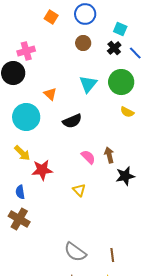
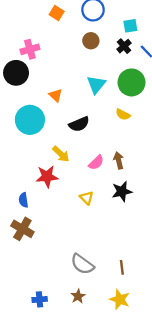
cyan square: (120, 29) -> (130, 26), turned -32
yellow semicircle: (127, 112) -> (123, 115), moved
yellow arrow: (22, 153) -> (61, 154), moved
pink semicircle: (88, 157) -> (96, 163), turned 91
black star: (125, 176) -> (122, 191), moved

